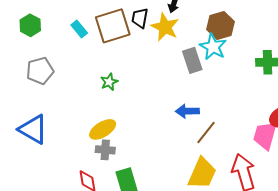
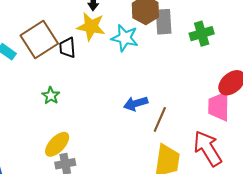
black trapezoid: (140, 18) -> (67, 48), moved
cyan star: (213, 47) -> (125, 38), moved
gray rectangle: (192, 60) -> (164, 22), moved, turned 30

